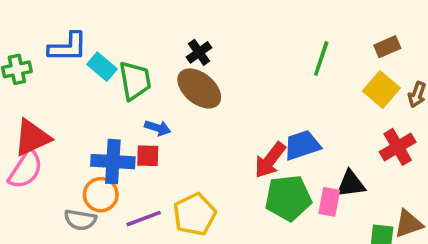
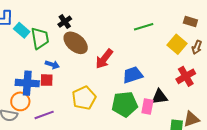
brown rectangle: (387, 47) -> (190, 22), moved, turned 40
black cross: (199, 52) -> (65, 22), moved
green line: (321, 58) -> (144, 27), turned 54
red arrow: (270, 160) -> (104, 59), moved
yellow pentagon: (195, 214) -> (84, 98), moved

